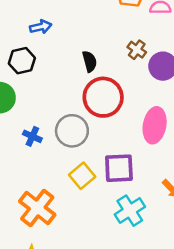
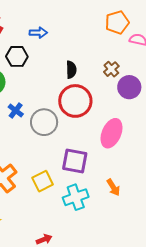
blue cross: (32, 136) -> (16, 110), moved
yellow square: (82, 176) -> (43, 181), moved

